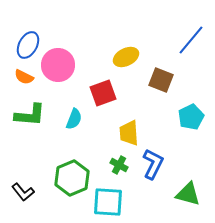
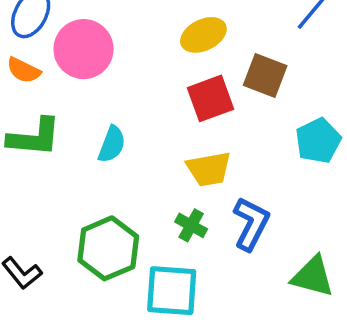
red square: (103, 93) -> (210, 98), moved
yellow trapezoid: (129, 133) -> (209, 169), turned -96

